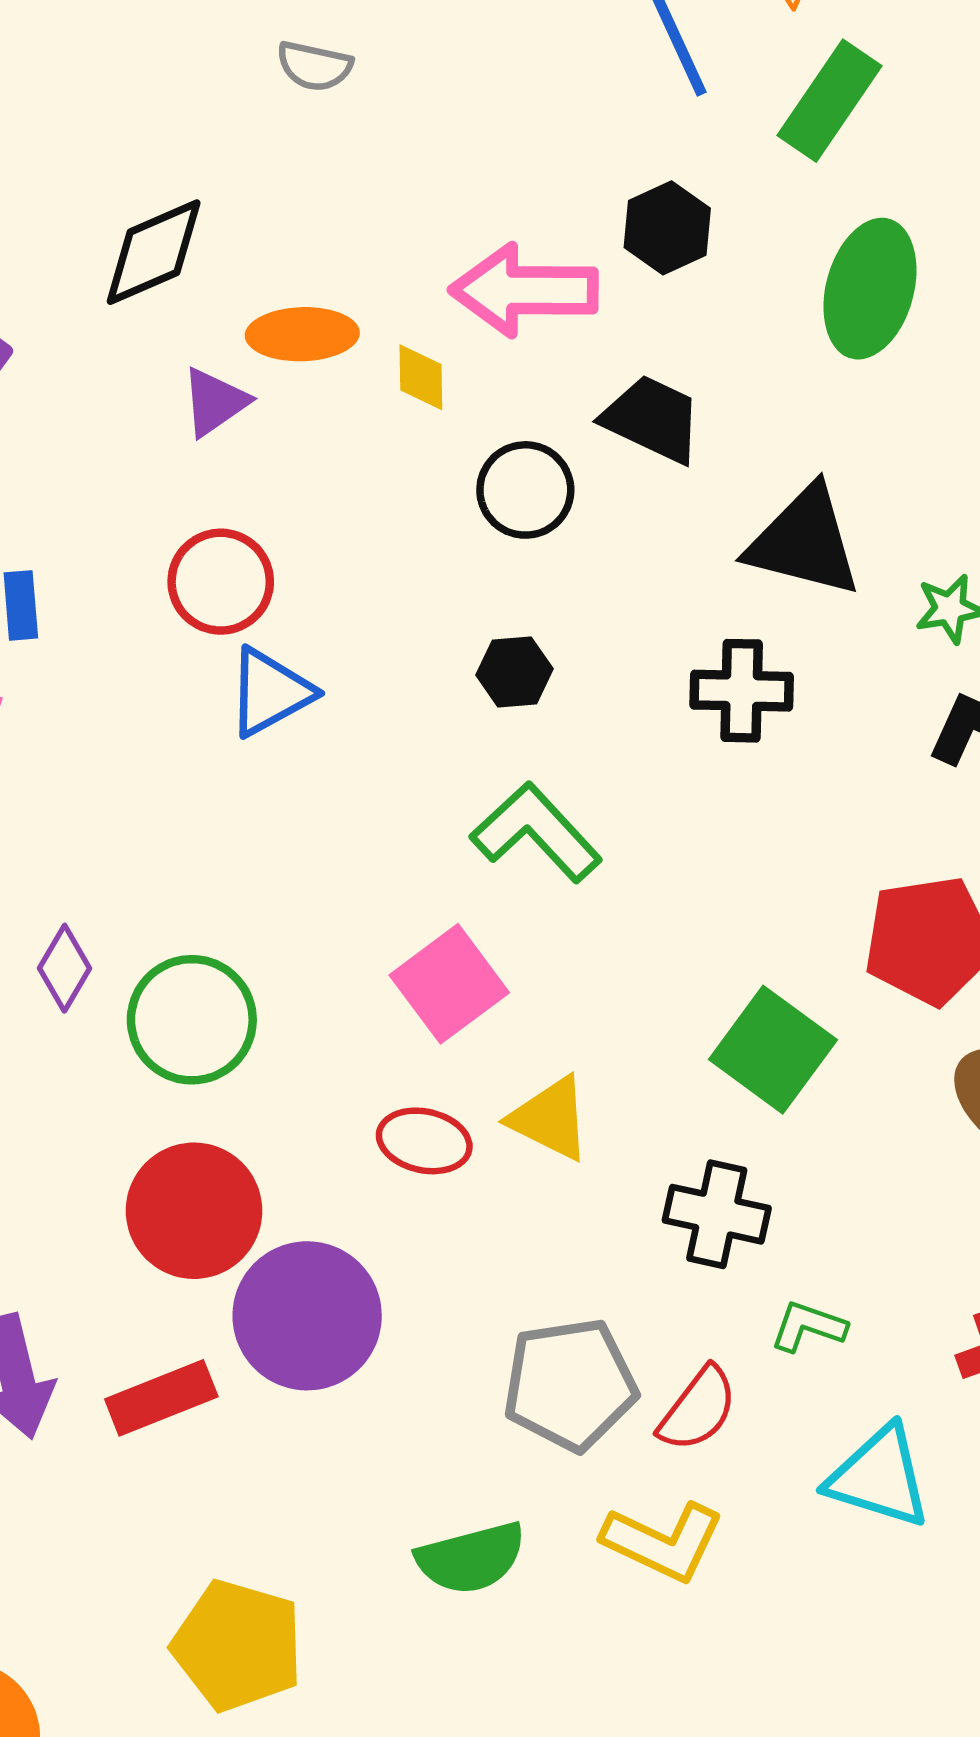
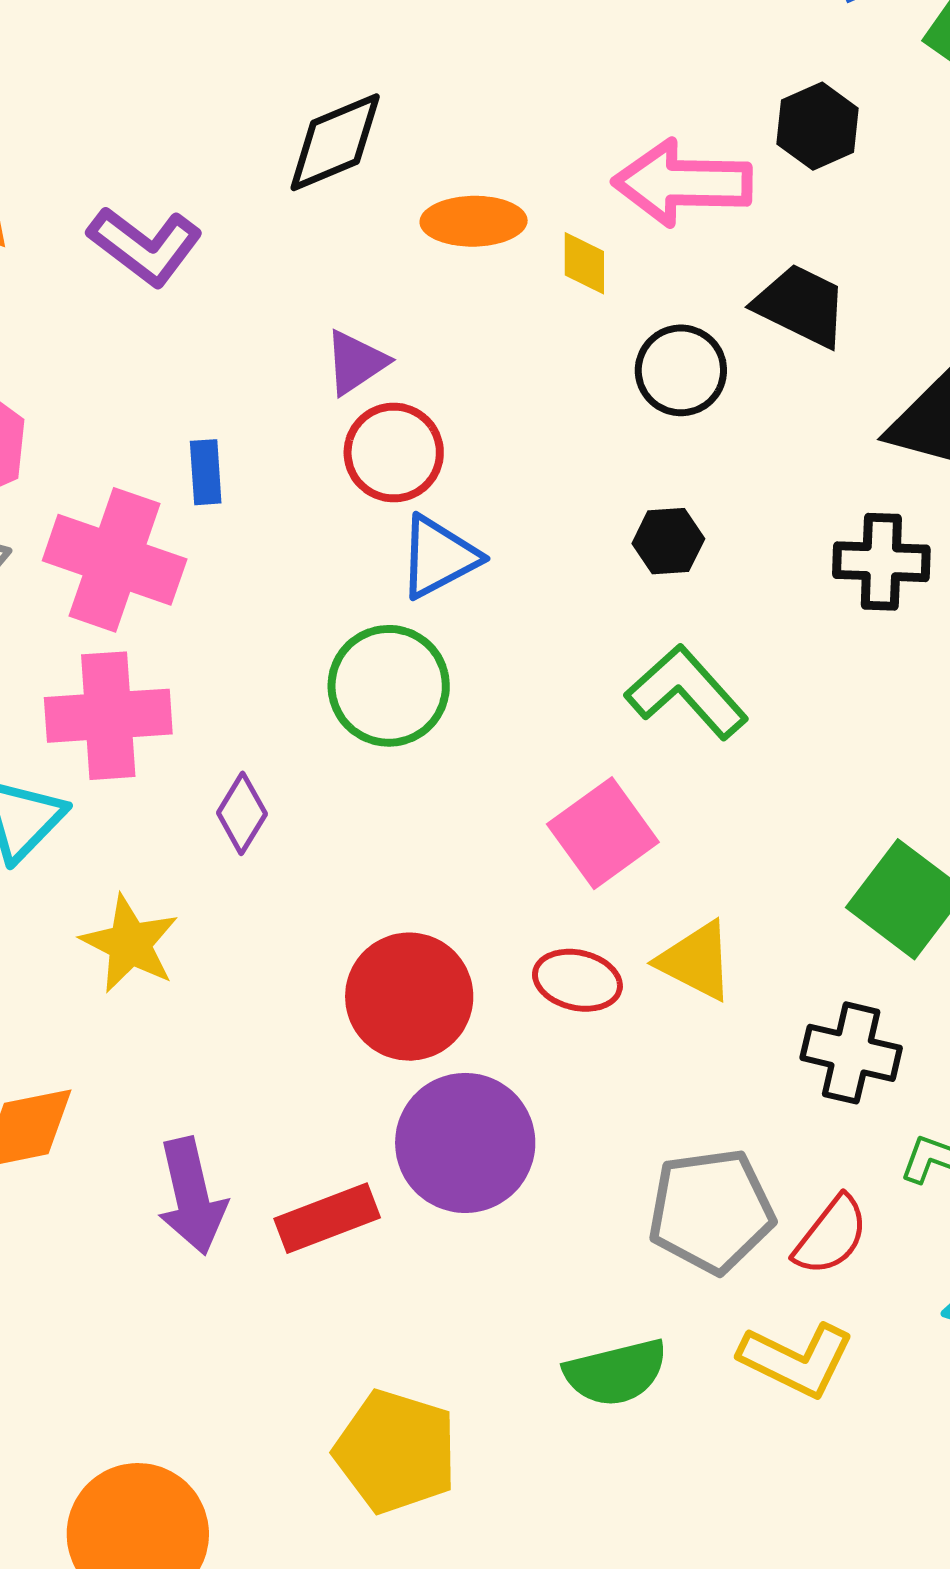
purple triangle: (215, 402) -> (356, 362), moved
green circle: (192, 1020) -> (389, 686), moved
red circle: (194, 1211) -> (409, 997), moved

